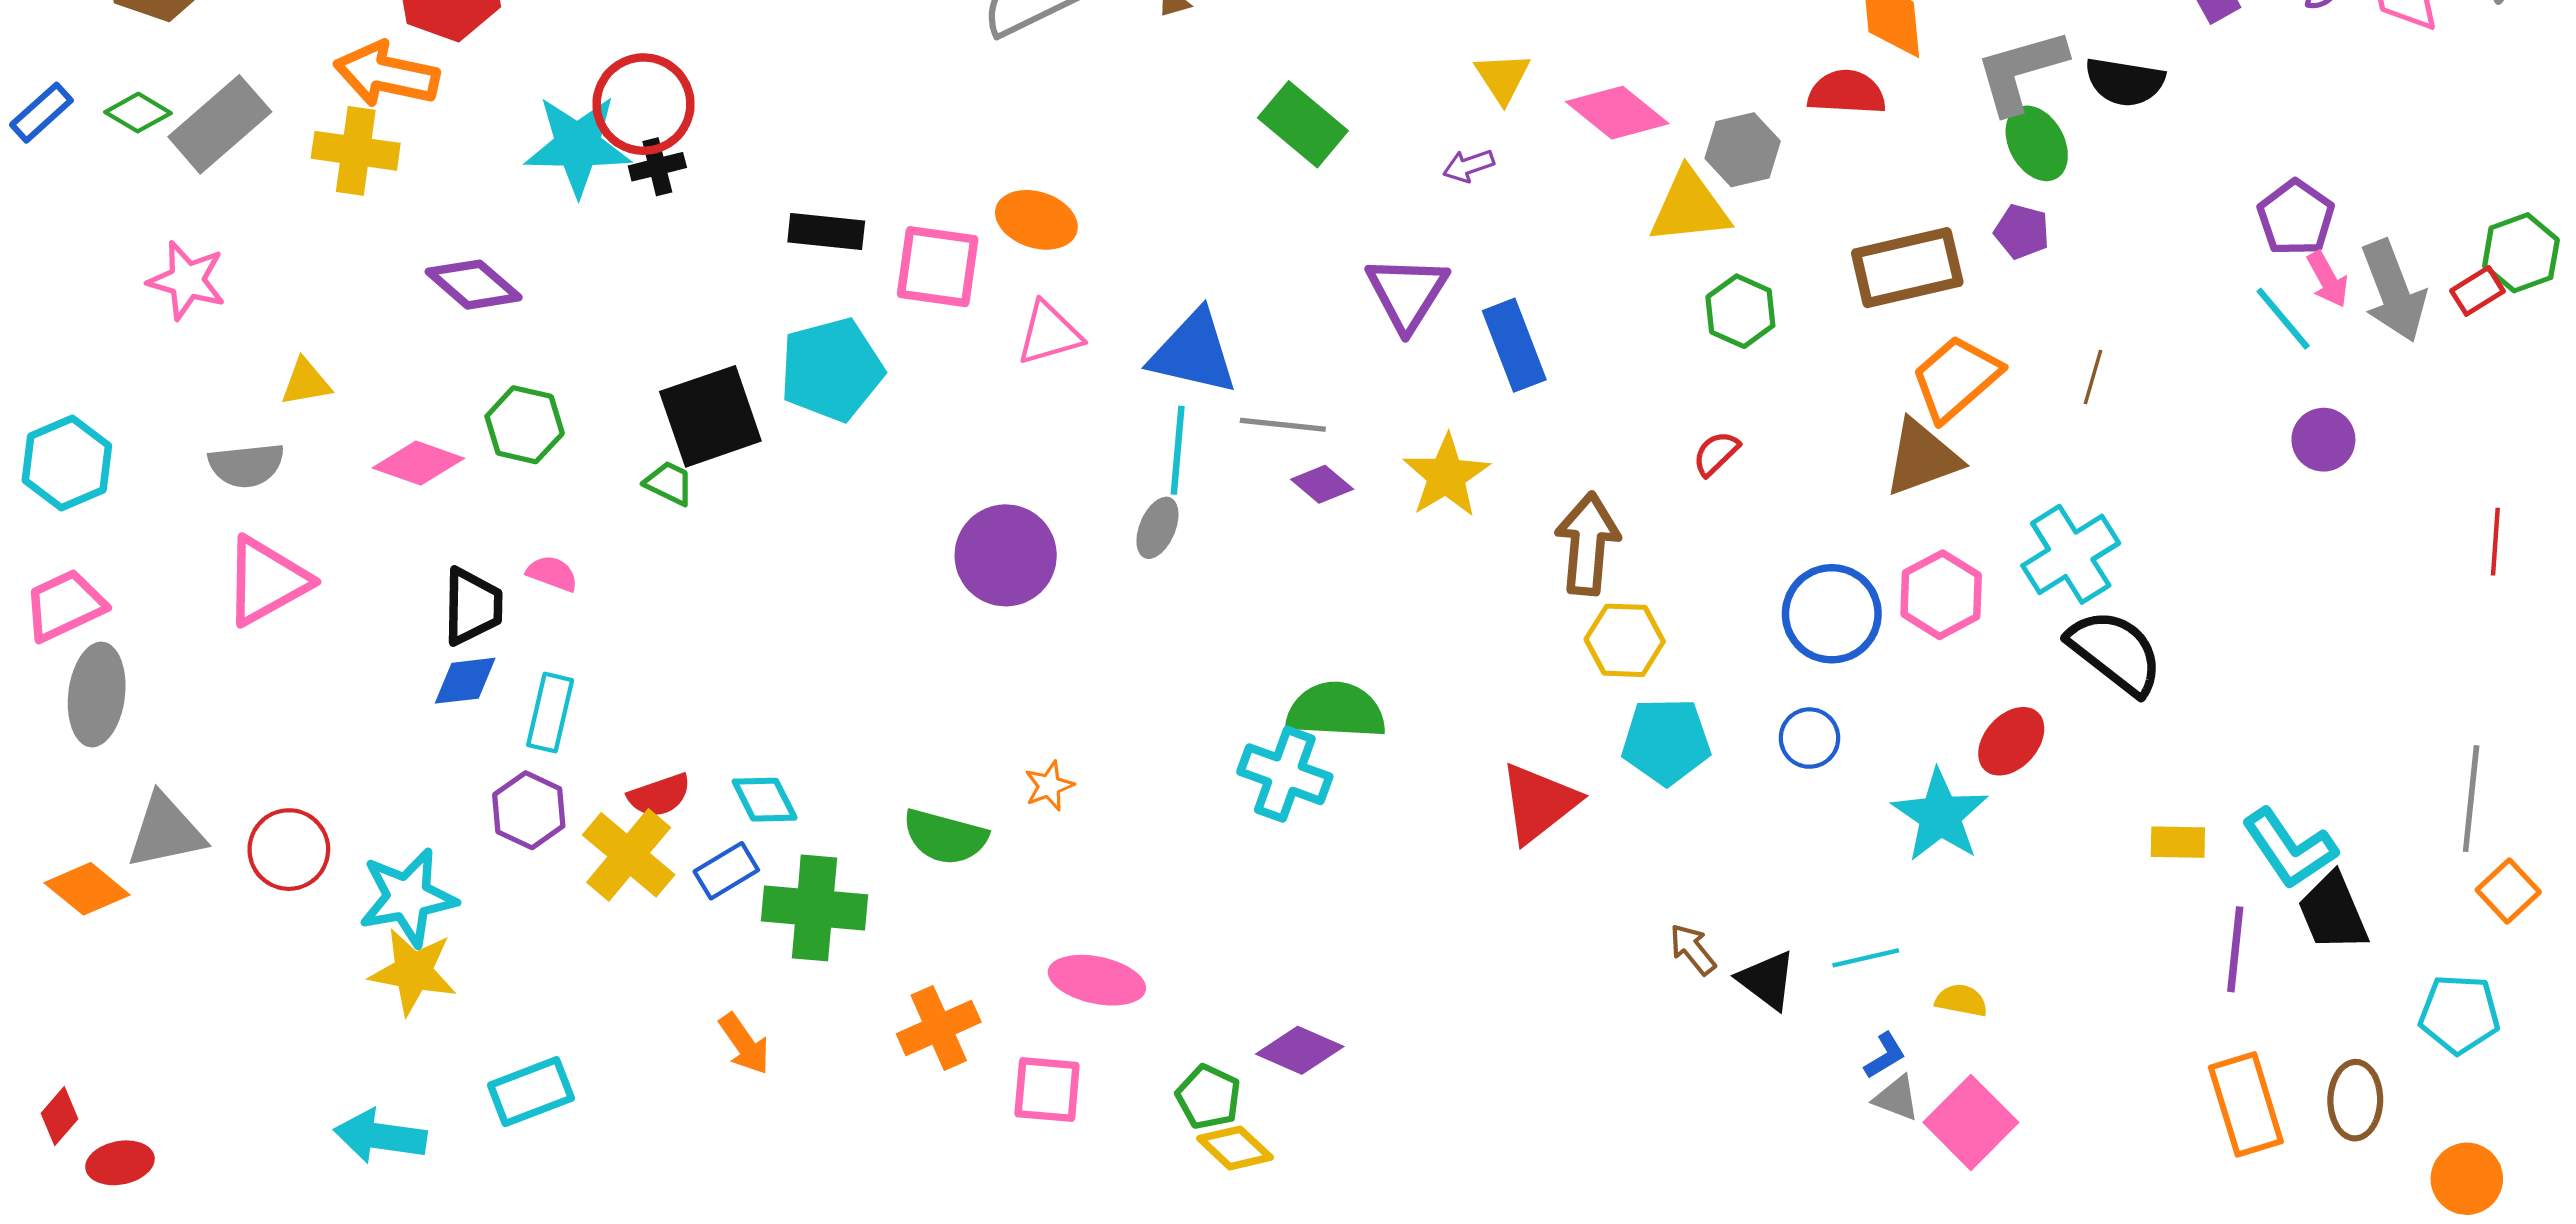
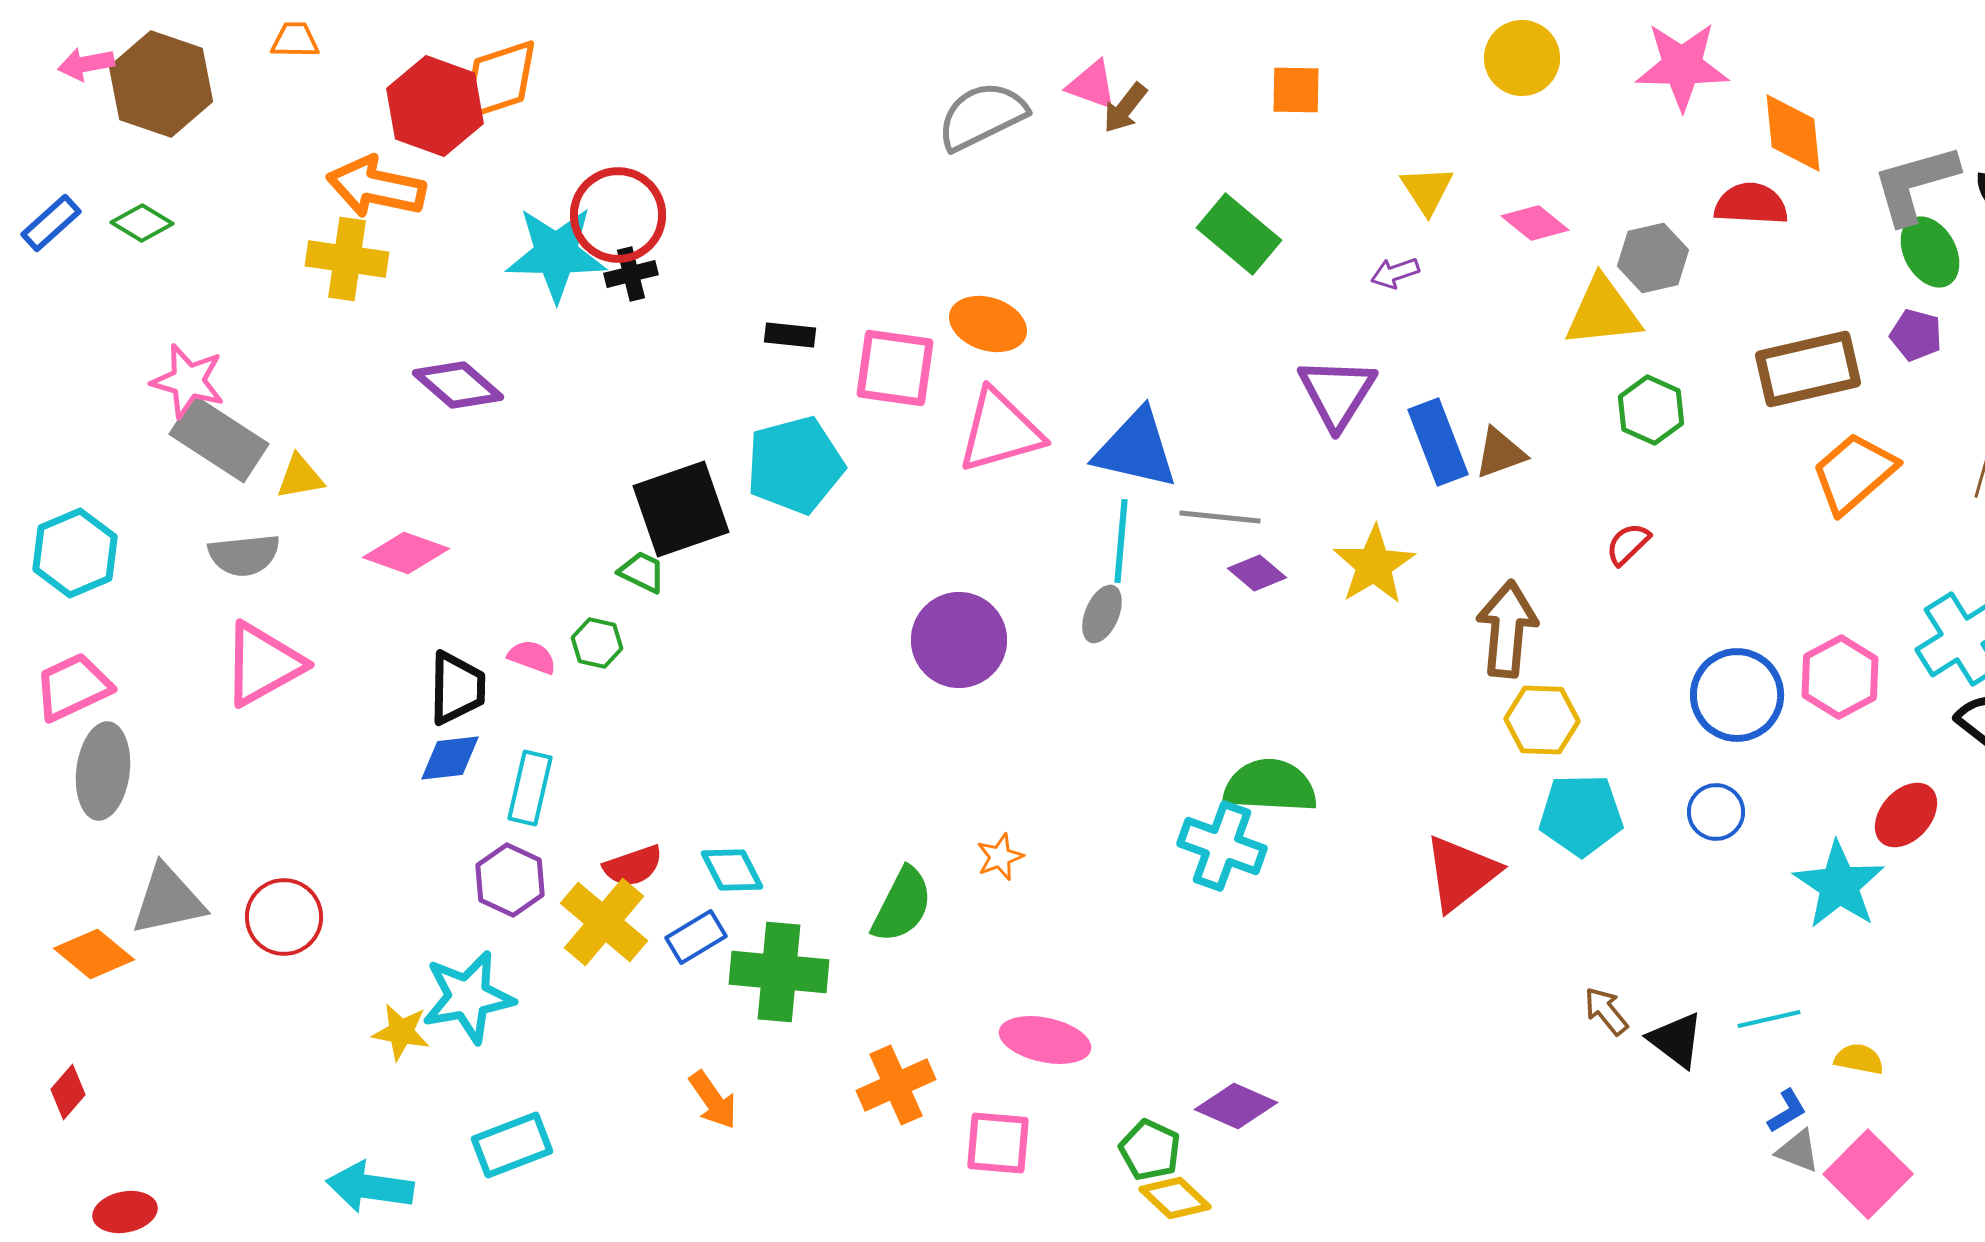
pink diamond: (1617, 113) -> (1535, 223), size x0.7
gray rectangle: (220, 124) -> (219, 439), moved, turned 74
black rectangle: (826, 232) -> (790, 335), size x0.7
pink triangle: (1049, 333) -> (1000, 431), size x1.4
green hexagon: (525, 425) -> (597, 643), moved, size x0.7
brown triangle: (1922, 458) -> (1500, 453), moved, size x0.7
green semicircle: (945, 837) -> (902, 905), turned -78
cyan star: (408, 897) -> (468, 997), moved
yellow star: (413, 972) -> (401, 1032), size x0.7
red diamond: (59, 1116) -> (68, 1092), moved

